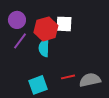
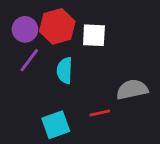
red hexagon: (46, 29) -> (57, 26), moved
gray semicircle: (90, 80) -> (132, 90), moved

